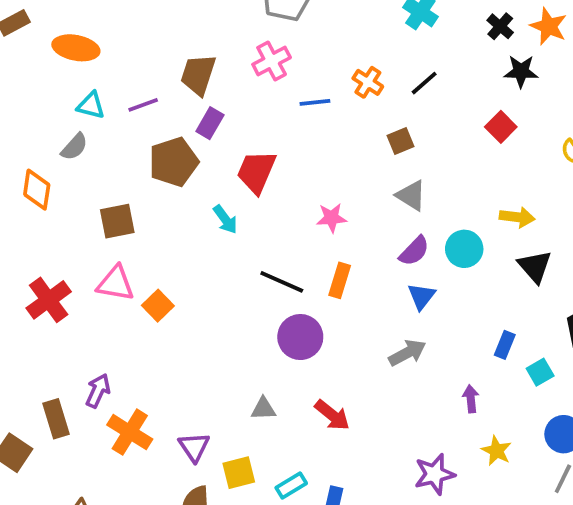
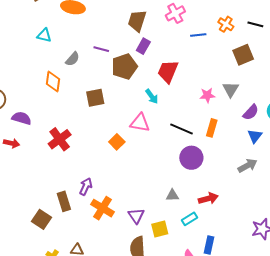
black line: (424, 83) -> (255, 24), turned 56
cyan triangle: (91, 105) -> (44, 35), moved
purple line: (143, 105) -> (101, 49), moved, turned 35
brown square: (400, 141) -> (243, 55), size x1.5
gray triangle: (411, 195) -> (231, 89), moved, turned 30
pink triangle: (116, 283) -> (140, 123), moved
red arrow: (332, 415) -> (208, 198), turned -54
cyan rectangle: (291, 486) -> (189, 219), moved

